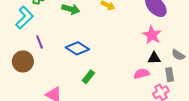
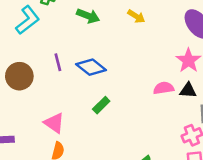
purple line: (40, 42) -> (58, 62), moved
pink semicircle: (142, 74) -> (164, 88), moved

